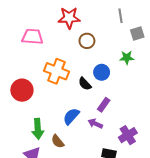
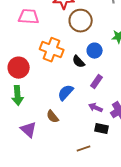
brown circle: (87, 41) -> (81, 21), size x1.5
purple arrow: (95, 124) -> (96, 108), moved
green arrow: (38, 129) -> (18, 96), moved

